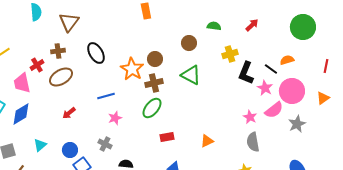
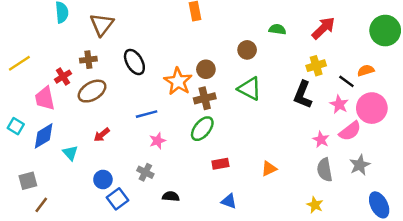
red arrow: (252, 25) -> (323, 28), size x1.5
yellow cross: (230, 54) -> (316, 66), moved
black L-shape: (246, 73) -> (303, 95), moved
gray star: (297, 124) -> (360, 165), moved
cyan triangle: (40, 145) -> (70, 153), moved, turned -32

